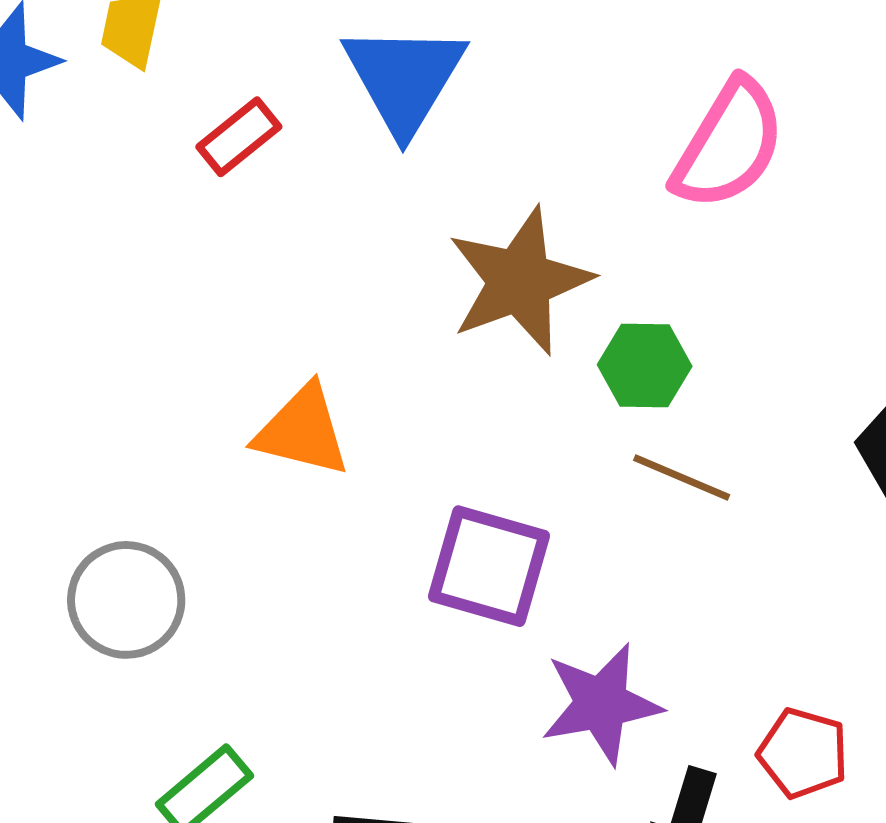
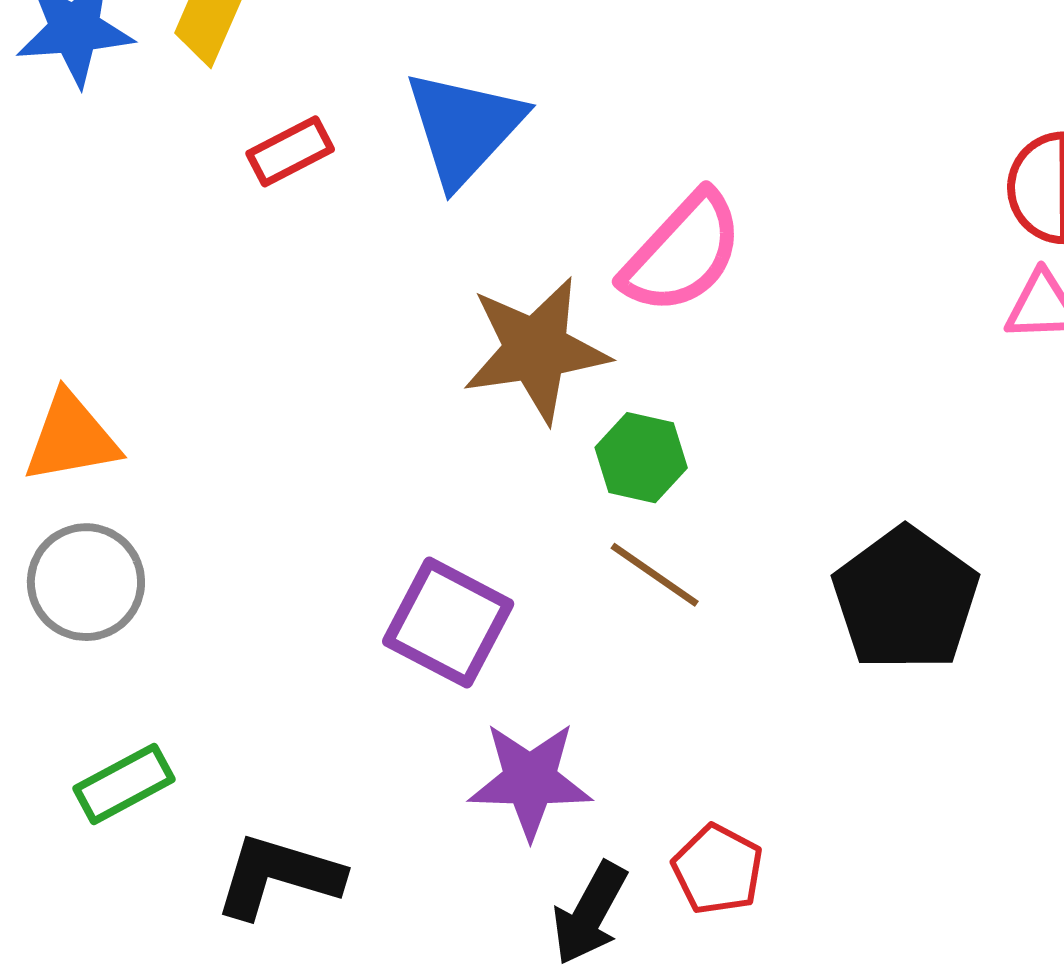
pink semicircle: (729, 145) -> (682, 253), moved
orange triangle: (302, 431) -> (71, 438), moved, turned -36

